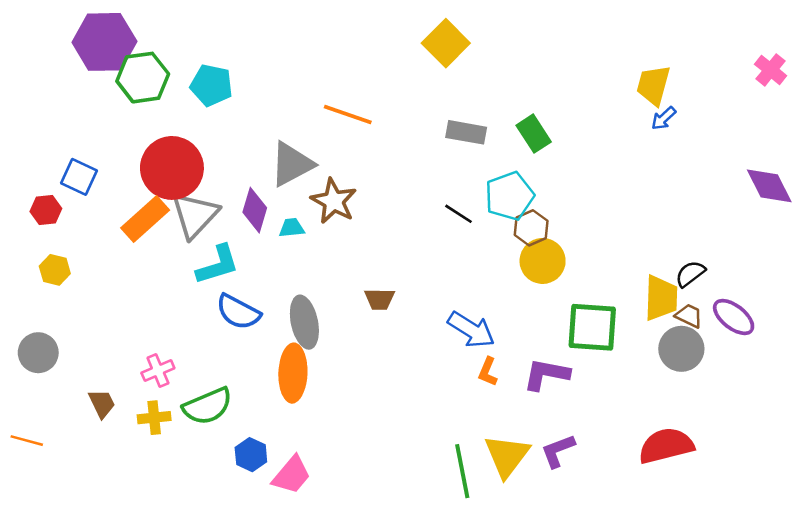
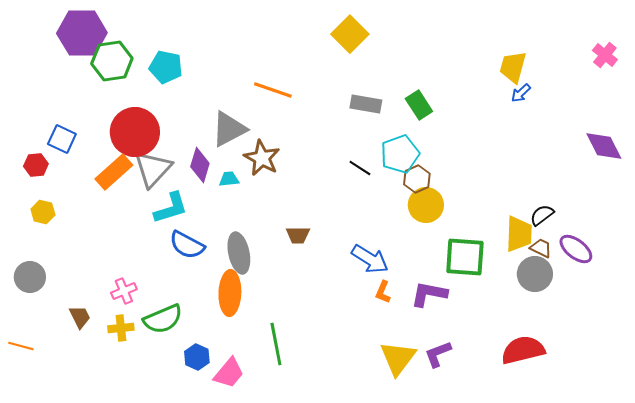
green line: (462, 471) -> (276, 344), moved

